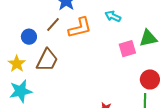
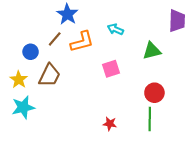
pink square: (127, 49) -> (111, 69), moved

